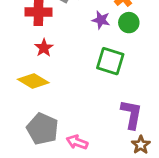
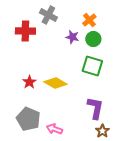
red star: (44, 48) -> (29, 82), moved
green square: (110, 61) -> (92, 66), moved
yellow diamond: (33, 81) -> (55, 83), moved

